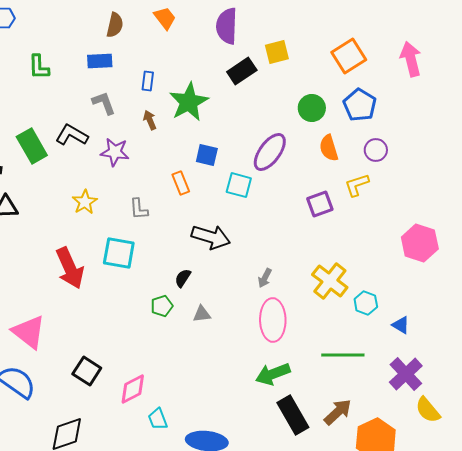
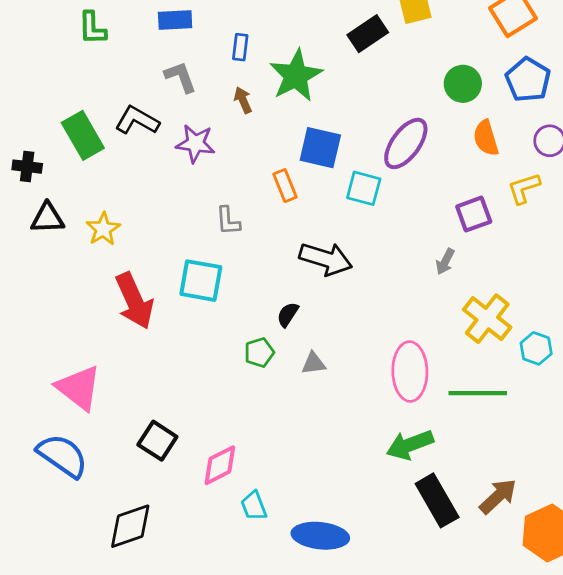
blue square: (207, 155) -> (320, 148), size x1.4
yellow star: (85, 202) -> (103, 229), moved
gray arrow: (265, 278) -> (445, 262), moved
green line: (343, 355) -> (478, 393), moved

